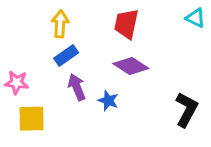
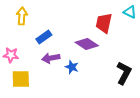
yellow arrow: (60, 24) -> (22, 16), moved
red trapezoid: (126, 24) -> (104, 23), moved
purple arrow: (77, 87) -> (51, 58), turned -78

